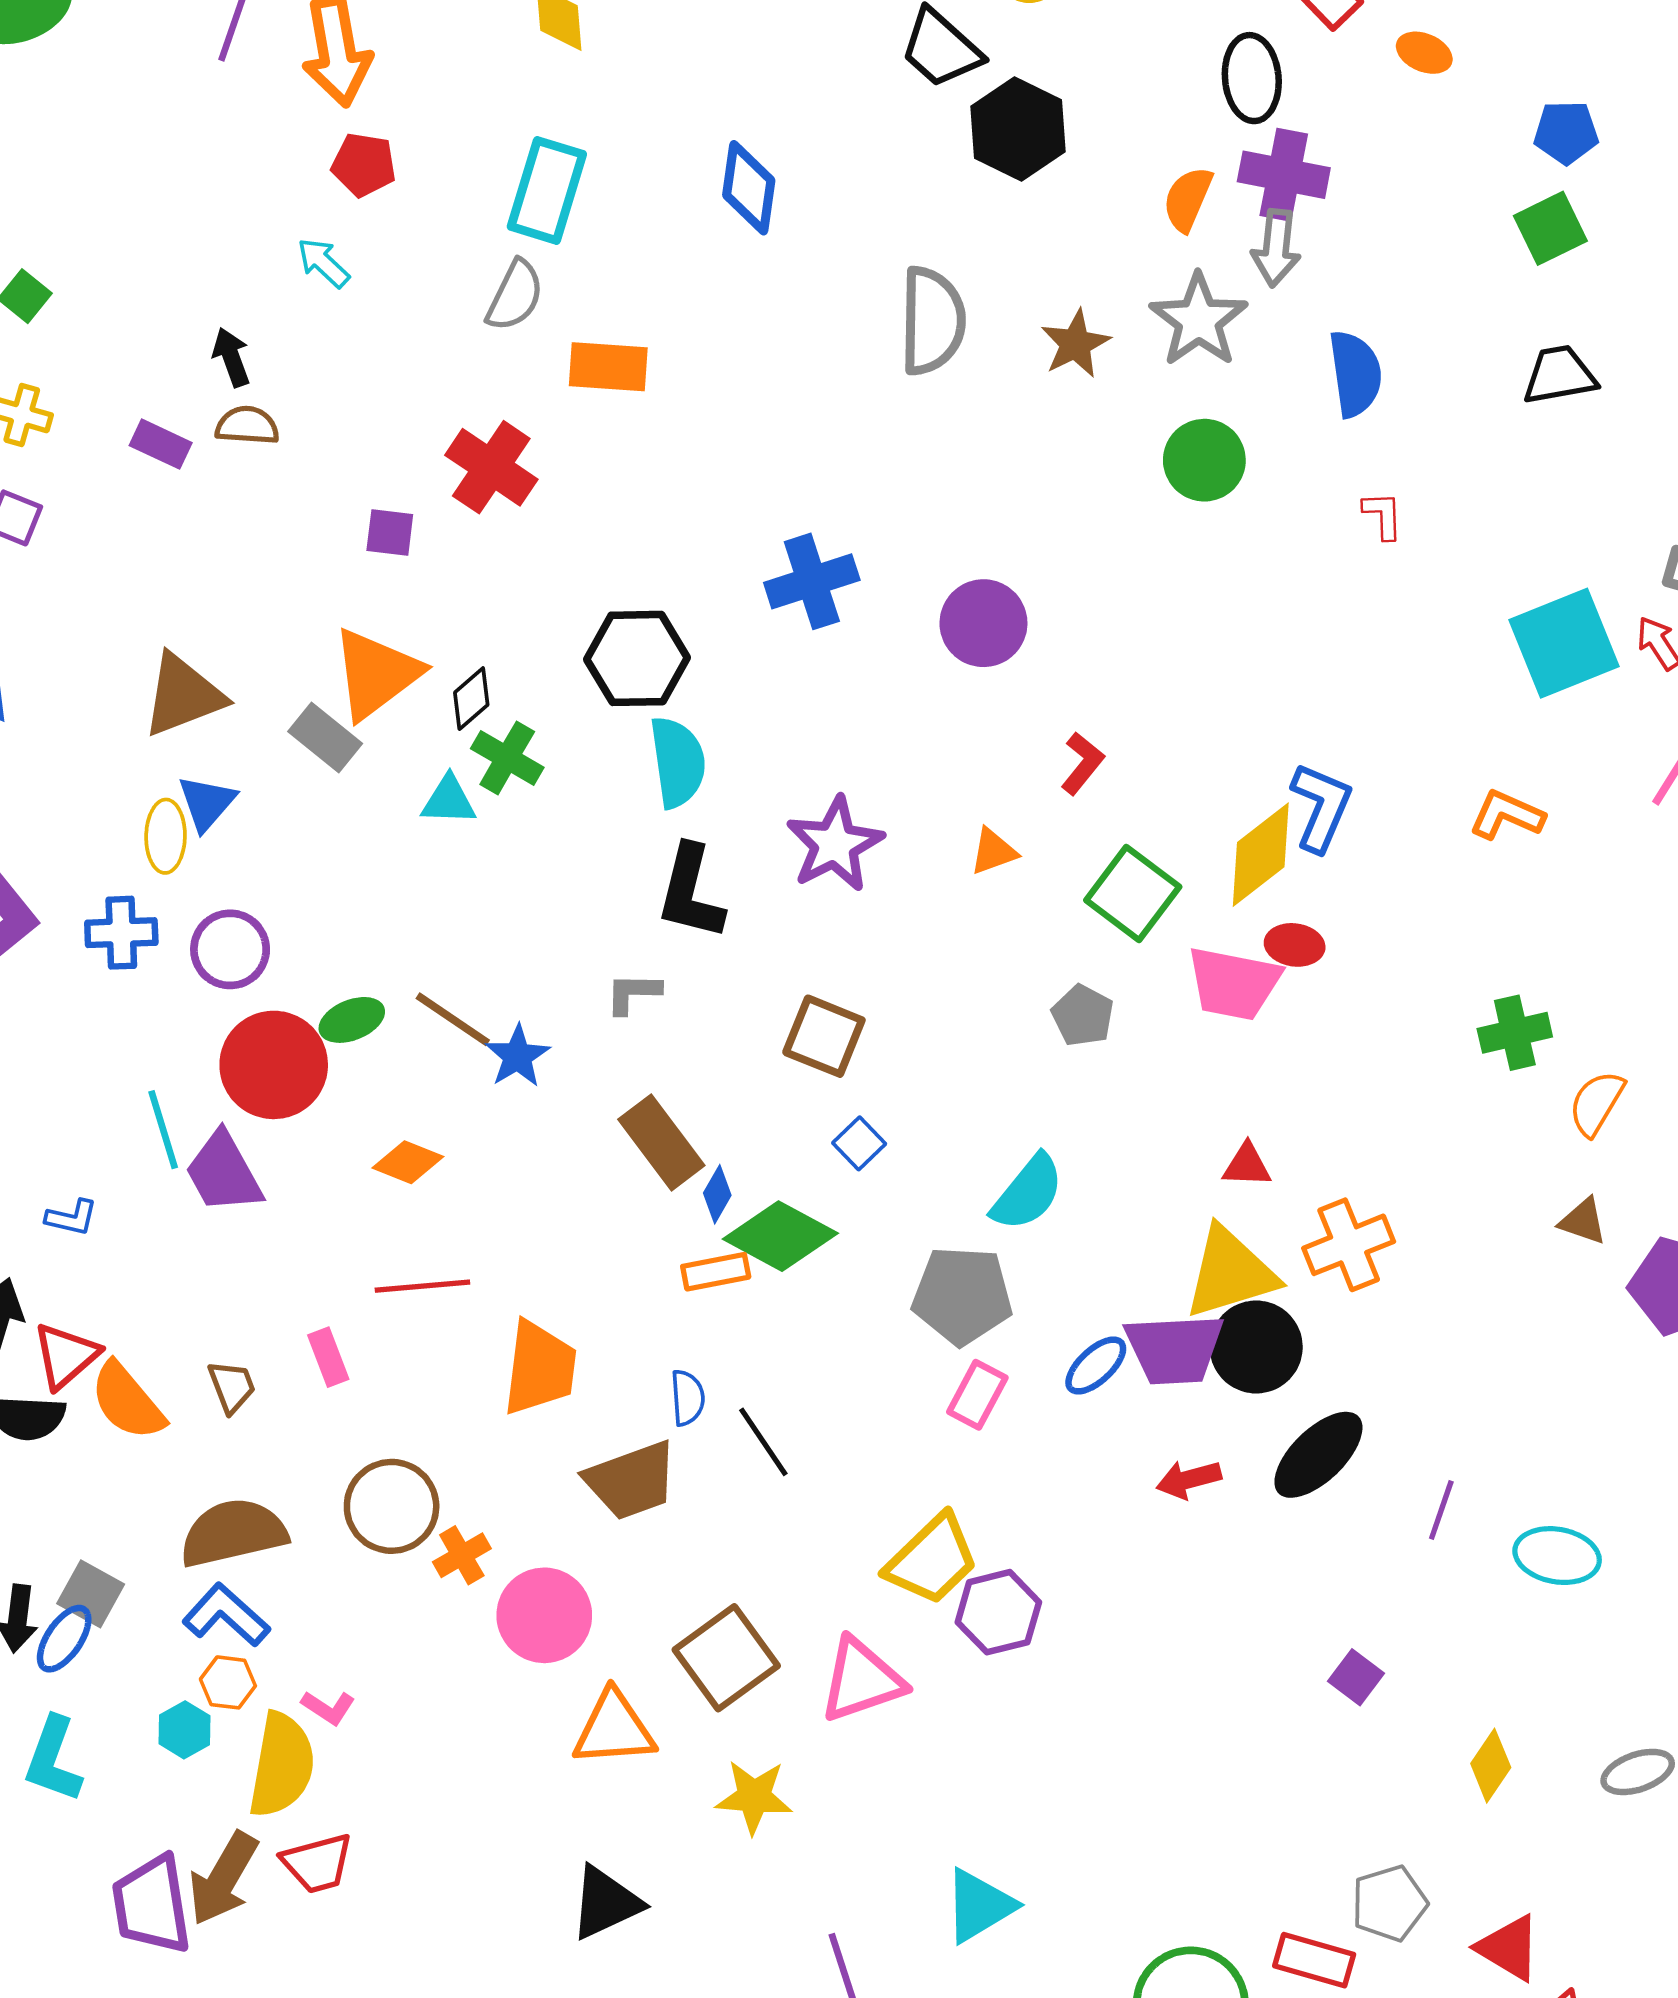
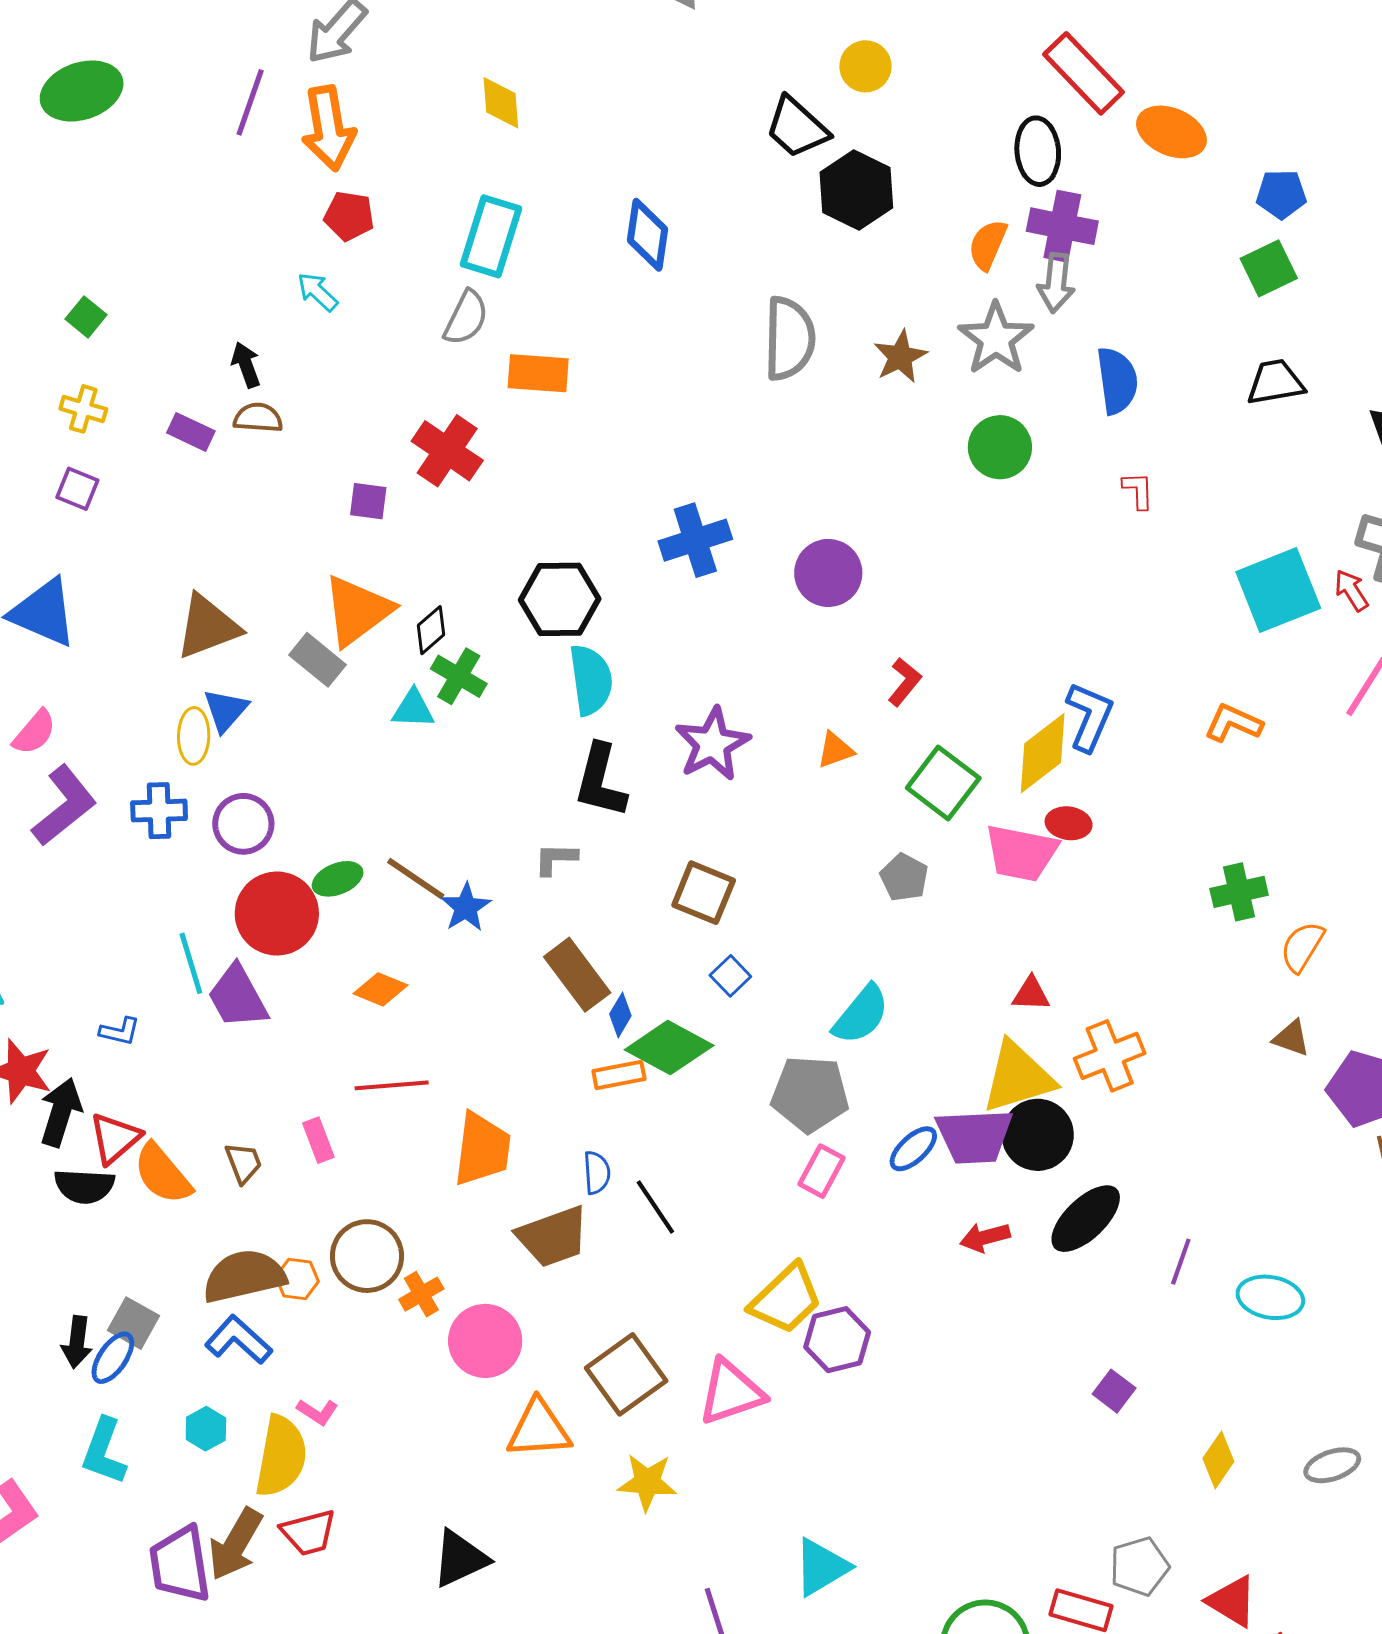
orange ellipse: (1424, 53) -> (1171, 132), size x1.6
orange hexagon: (228, 1682) -> (297, 1279), moved
black triangle: (606, 1903) -> (460, 1559), moved

